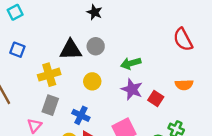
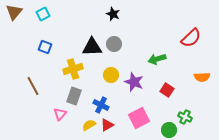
red semicircle: (183, 39) -> (191, 38), turned -105
green arrow: (131, 63) -> (157, 59), moved
orange semicircle: (184, 85) -> (202, 77), moved
purple star: (132, 89) -> (134, 82), moved

